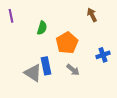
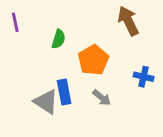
brown arrow: (92, 15) -> (128, 21), size x1.5
blue cross: (103, 55) -> (144, 77), turned 32

